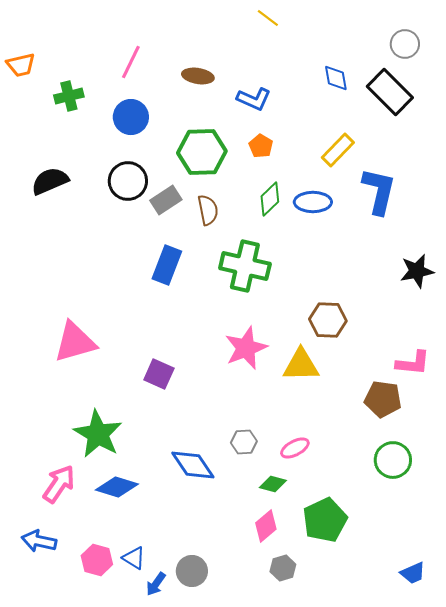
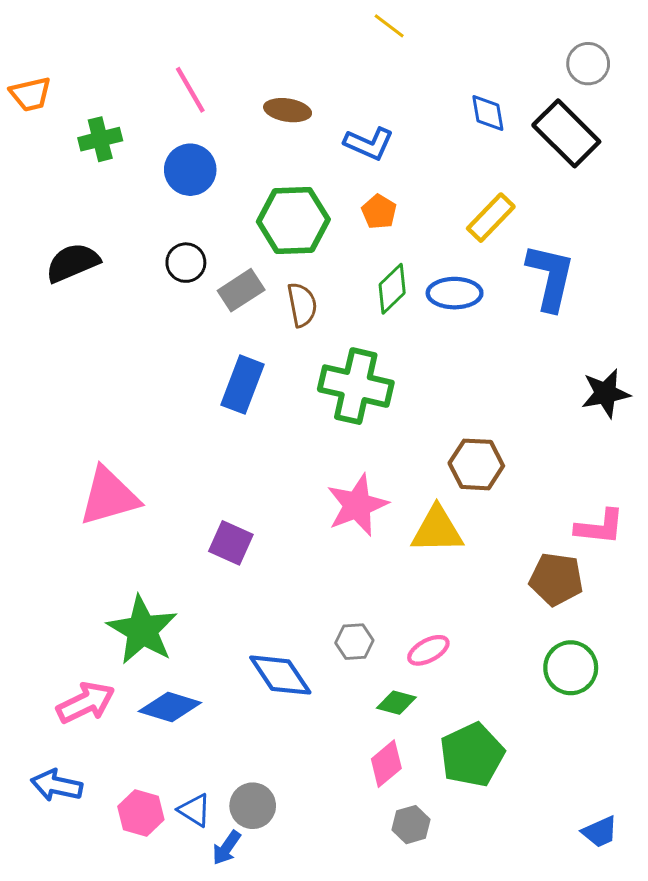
pink line: (131, 62) -> (190, 90), turned -56
black circle: (128, 181) -> (186, 263), size x0.7
pink arrow: (59, 484) -> (86, 703), turned 30
gray circle: (192, 571) -> (253, 806), moved

